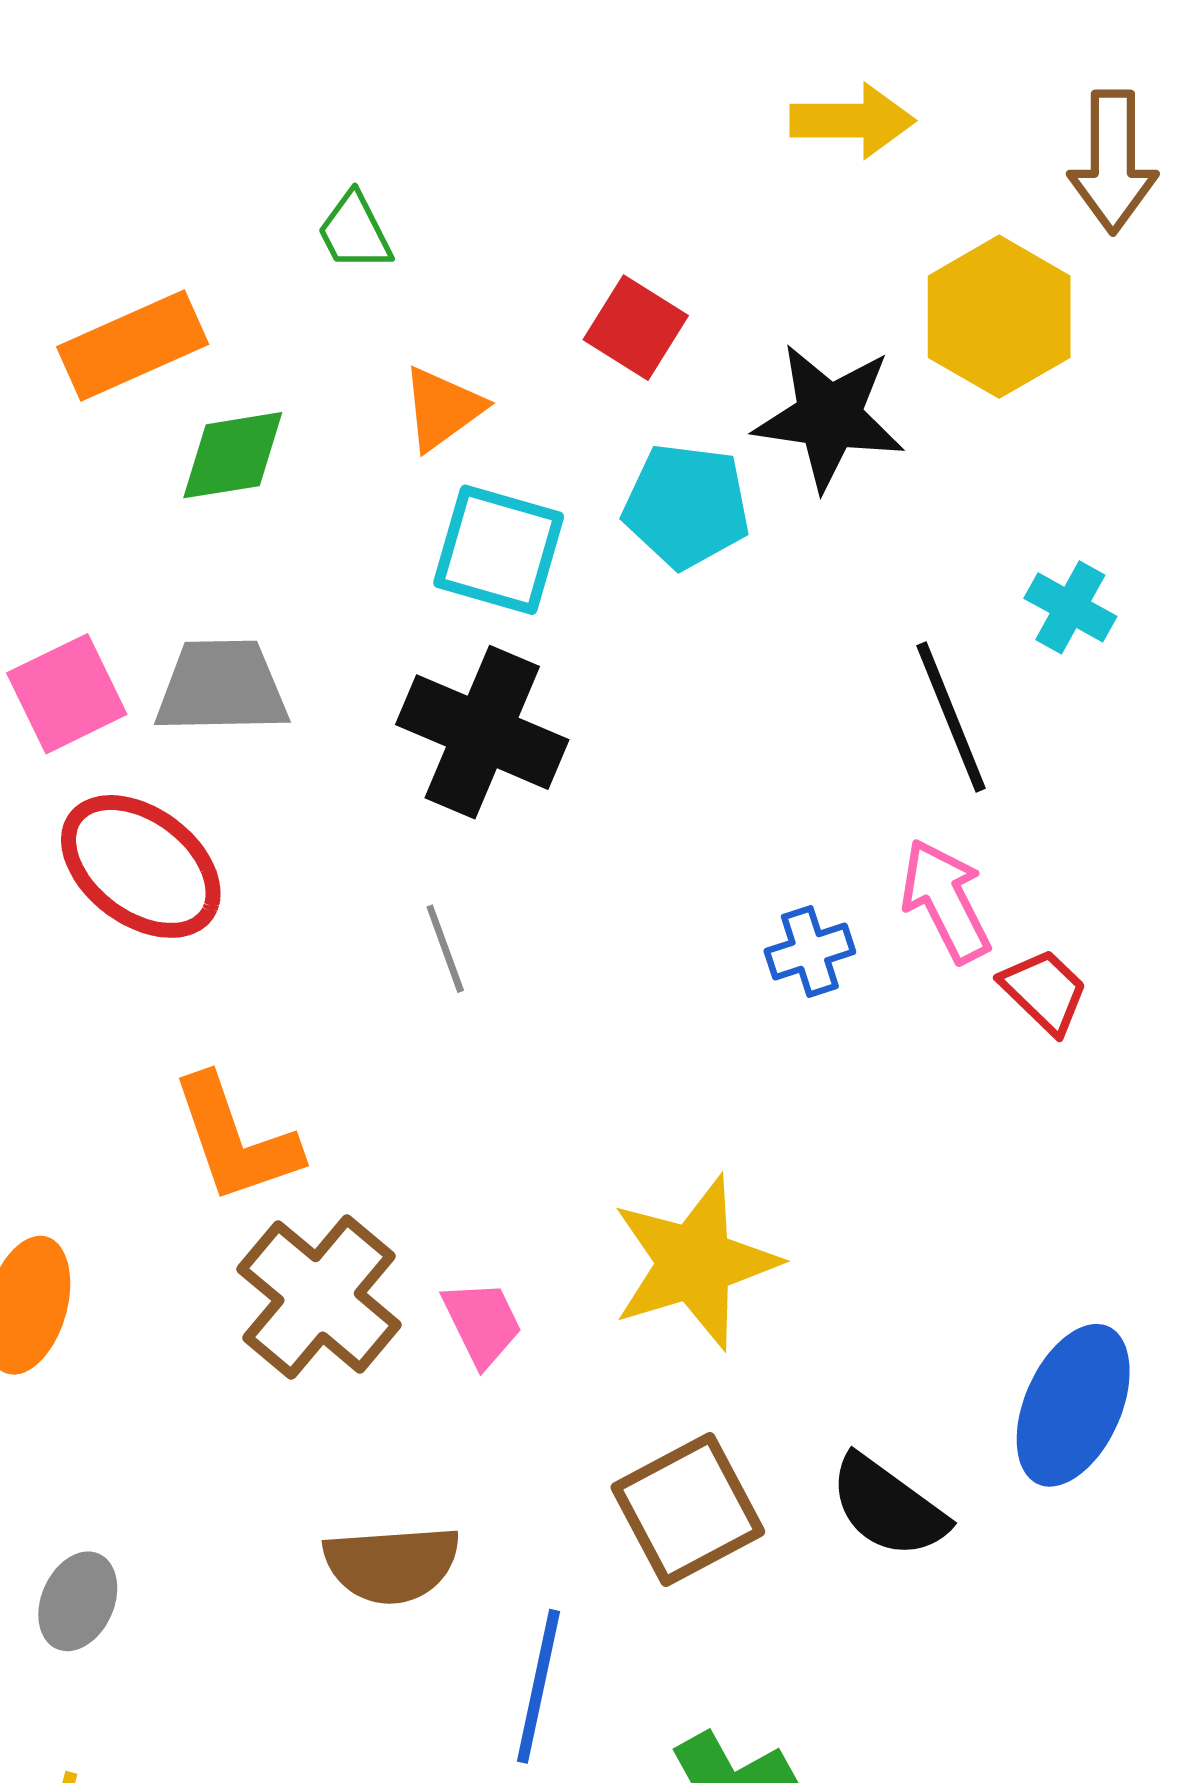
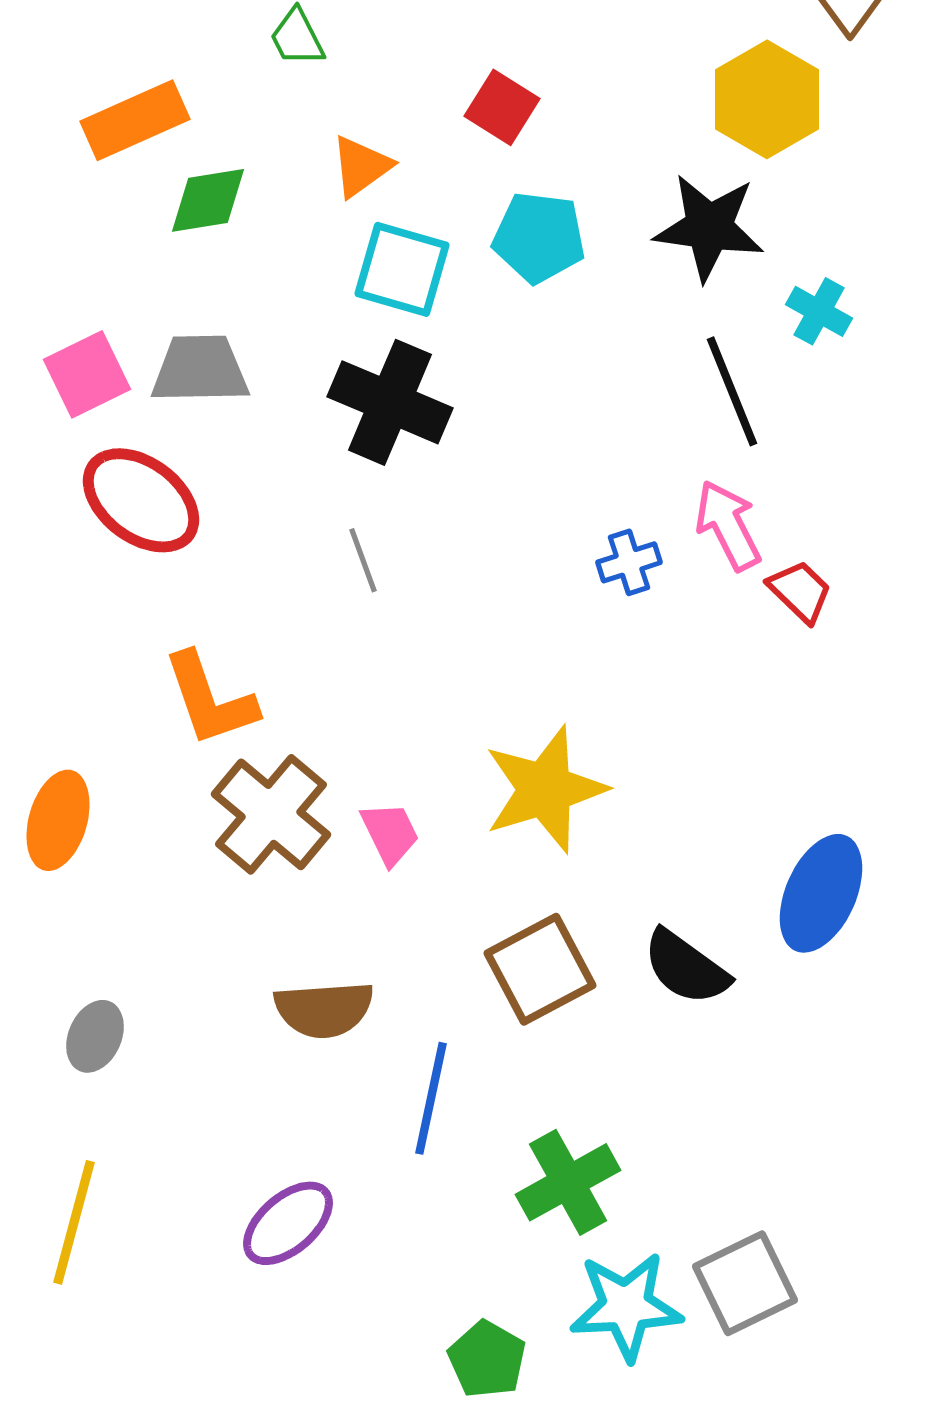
black star: (829, 417) -> (709, 227), moved

